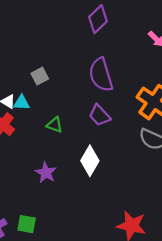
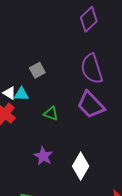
purple trapezoid: (100, 115) -> (91, 105), size x1.4
white diamond: (90, 161) -> (81, 166), moved

